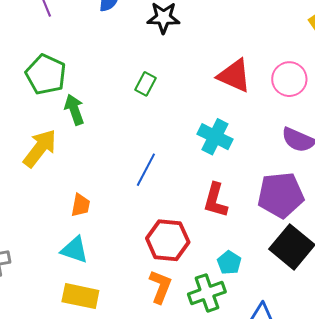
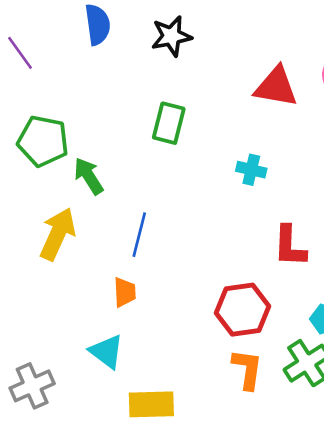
green rectangle: (145, 84) -> (169, 123), size x1.4
cyan cross: (215, 137) -> (251, 170), moved, size x0.7
blue line: (146, 170) -> (139, 235), moved
cyan triangle: (75, 250) -> (106, 352), moved, turned 32

